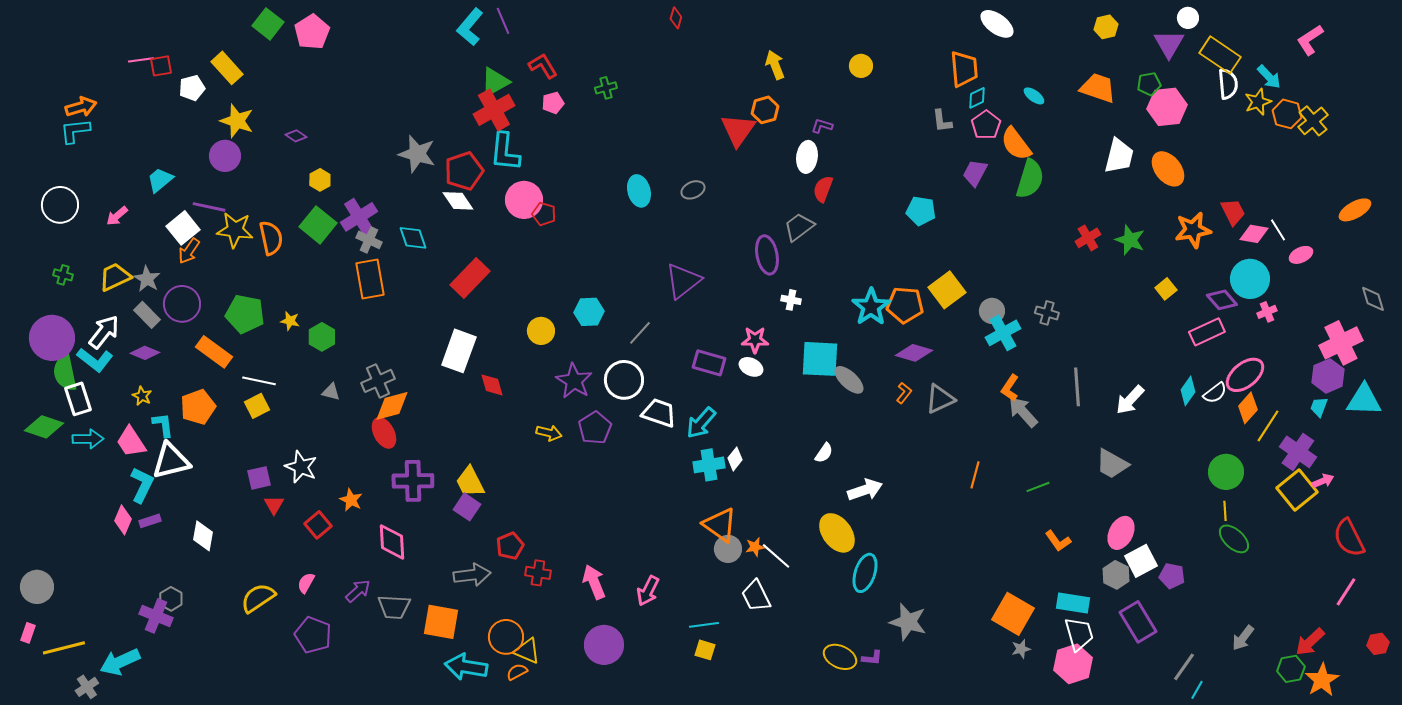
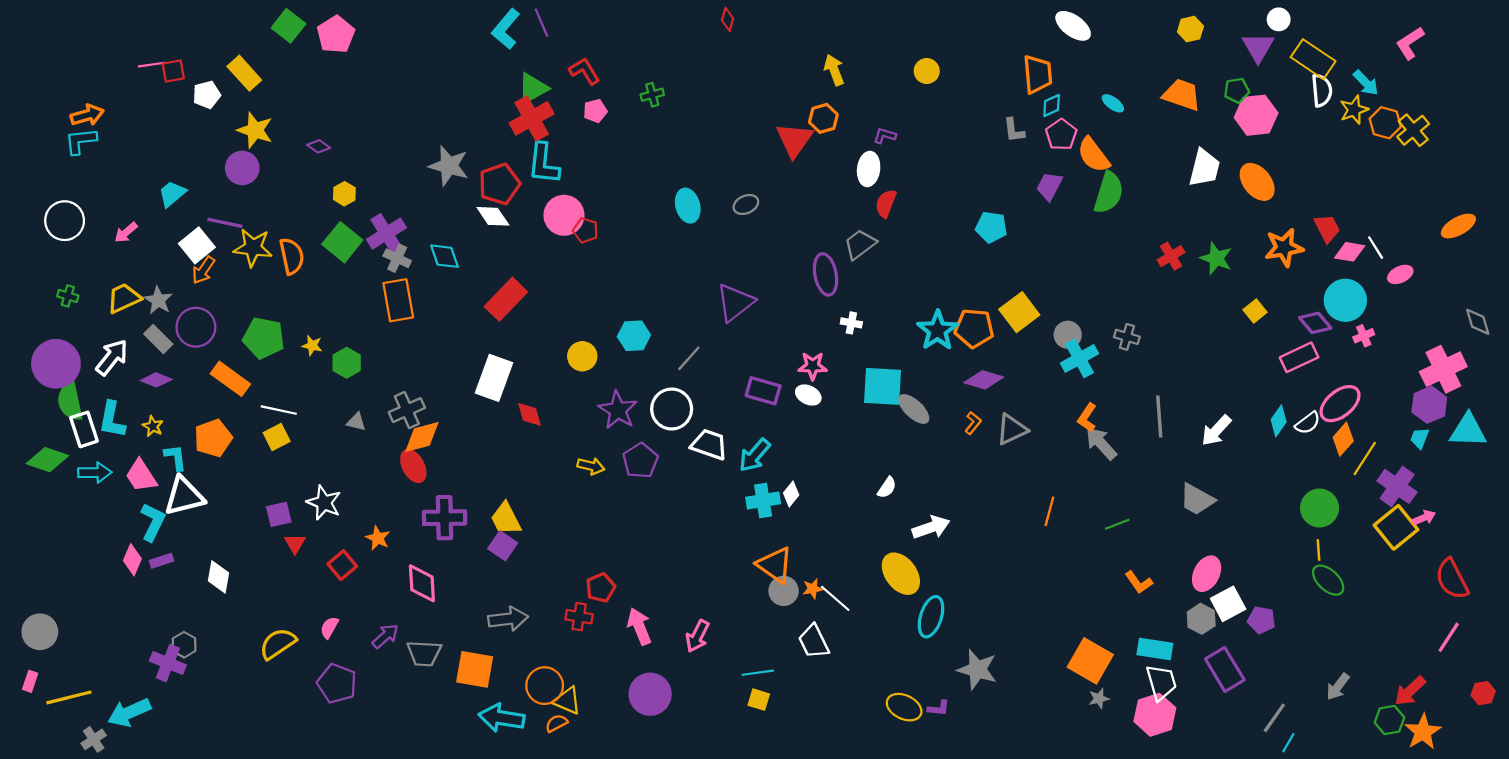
cyan L-shape: (95, 360) -> (112, 420), moved, turned 63
red pentagon: (510, 546) -> (601, 588), moved

